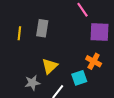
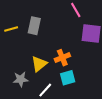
yellow line: (19, 33) -> (11, 29), turned 64
orange cross: (94, 61) -> (62, 58), moved, turned 35

